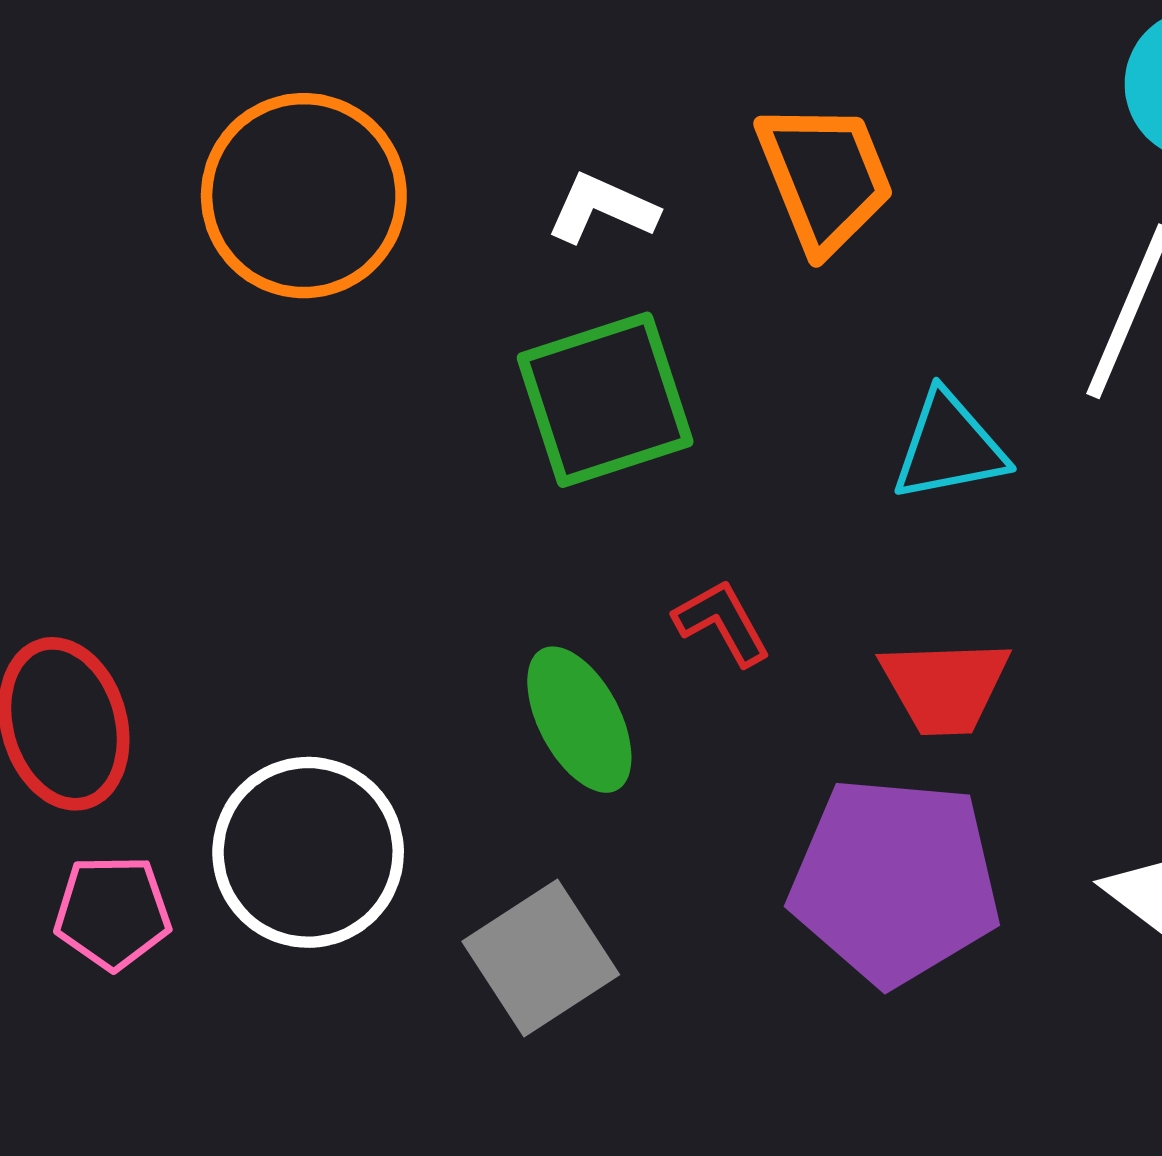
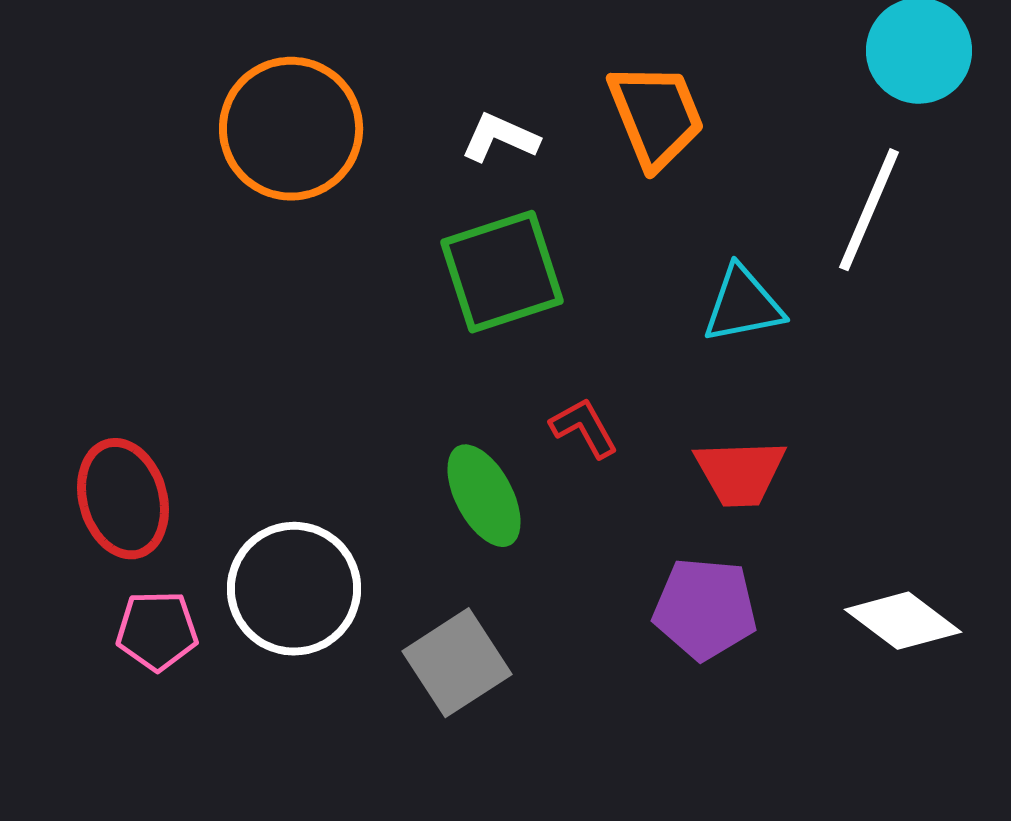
purple pentagon: (895, 881) -> (705, 609), size x0.7

